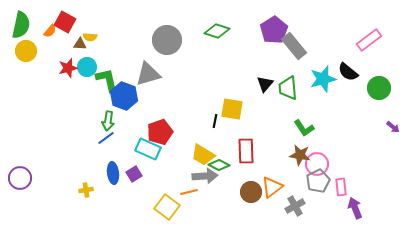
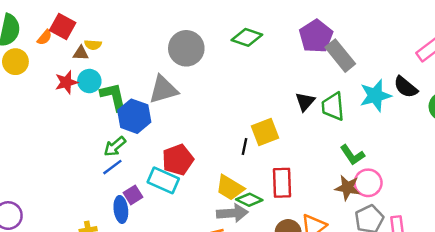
yellow square: (232, 109) -> (265, 132), turned -30
green arrow: (108, 121) -> (115, 146), turned 42
pink circle: (317, 164) -> (368, 183), moved
purple square: (134, 174) -> (133, 195), moved

